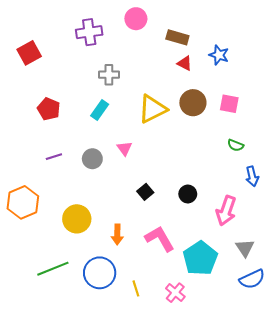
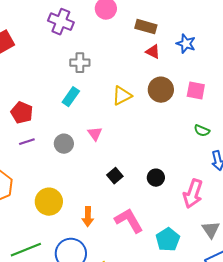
purple cross: (89, 32) -> (61, 22), turned 30
red pentagon: (49, 109) -> (22, 113), moved
yellow triangle: (153, 109) -> (122, 96), size x0.7
cyan pentagon: (200, 258) -> (168, 240), size x0.7

